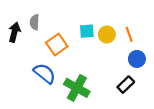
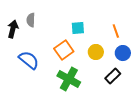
yellow circle: (107, 34) -> (96, 52), moved
orange square: (57, 44) -> (64, 50), moved
blue semicircle: (45, 73) -> (29, 60), moved

